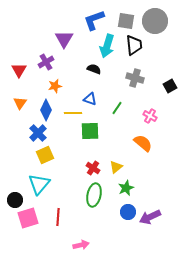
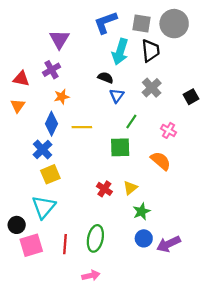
purple triangle: (64, 39) -> (59, 39), moved
red triangle: (19, 70) -> (21, 79), turned -49
gray cross: (135, 78) -> (152, 88), turned 30
blue triangle: (90, 99) -> (117, 96), moved, turned 48
orange triangle: (20, 103) -> (18, 106), moved
green square: (90, 131) -> (120, 147), moved
green ellipse: (94, 195) -> (95, 238), moved

